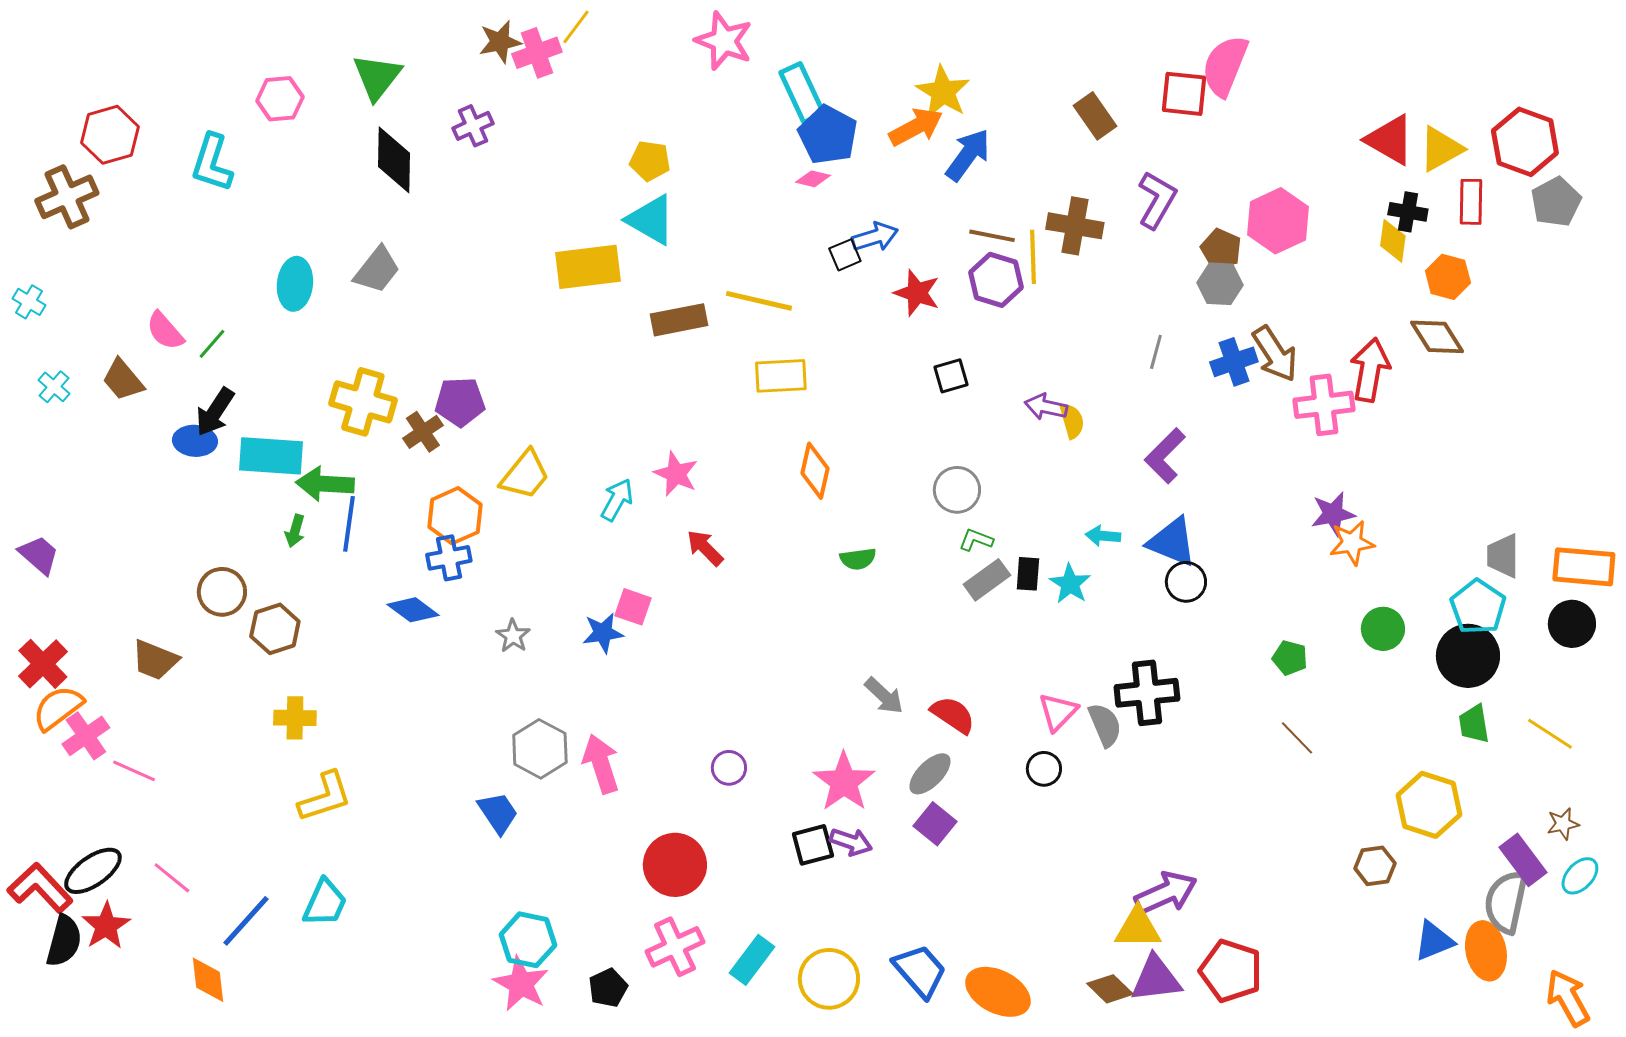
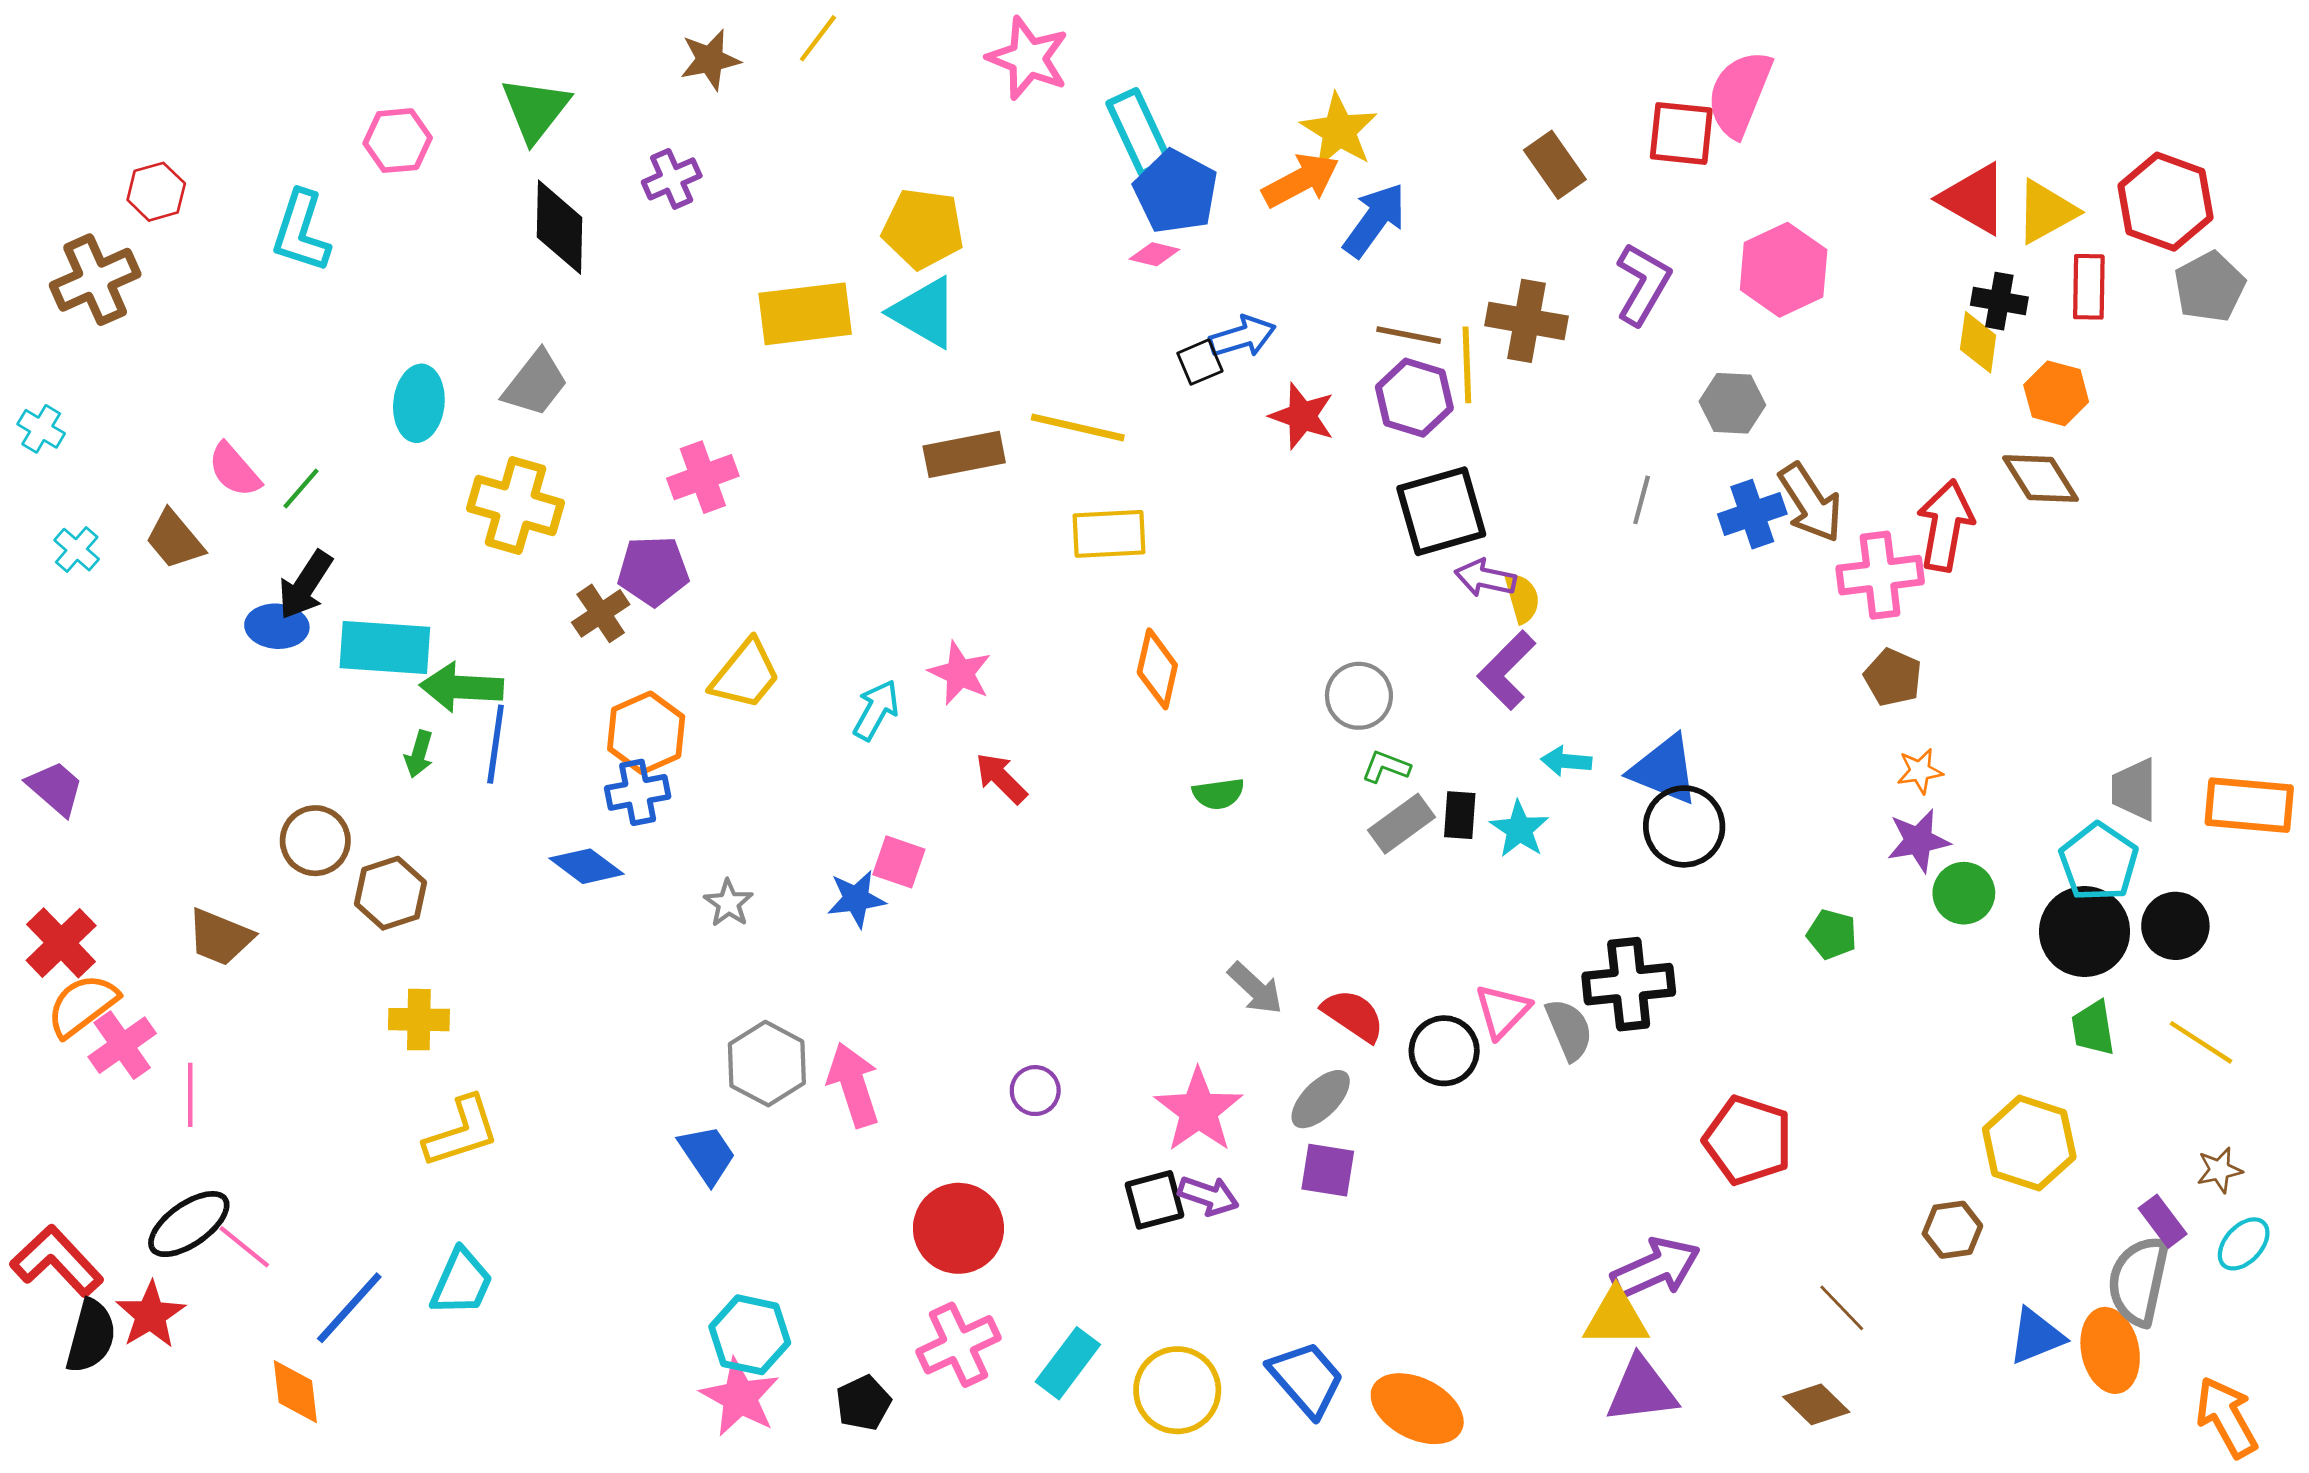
pink cross: (537, 53) -> (703, 477), moved
red hexagon: (110, 135) -> (156, 192), size x0.7
yellow pentagon: (650, 161) -> (923, 229), size x1.4
pink hexagon: (1278, 221) -> (1784, 270), moved
brown pentagon: (1221, 249) -> (1893, 677), moved
yellow rectangle: (588, 267) -> (805, 314), moved
black square: (951, 376) -> (1441, 511), moved, size x1.8
yellow cross: (363, 402) -> (515, 506), moved
purple L-shape: (1165, 456) -> (1507, 670), moved
purple star: (1333, 514) -> (1918, 841), moved
orange star: (1352, 543) -> (1920, 771), size x0.7
black circle: (1186, 582) -> (1684, 826), size x1.4
black circle: (1572, 624) -> (2175, 926), moved
brown line: (1297, 738) -> (1842, 1308), moved
black circle: (1044, 769) -> (1444, 1051), moved, size x1.4
pink line: (134, 771) -> (190, 1095), turned 66
purple square: (935, 824) -> (1328, 1170), turned -30
purple rectangle: (1523, 860) -> (2163, 1221), size x0.7
black ellipse: (93, 871) -> (189, 1224), moved
red pentagon: (1231, 971) -> (1748, 1140), moved
brown diamond: (1110, 989) -> (1816, 1404), moved

